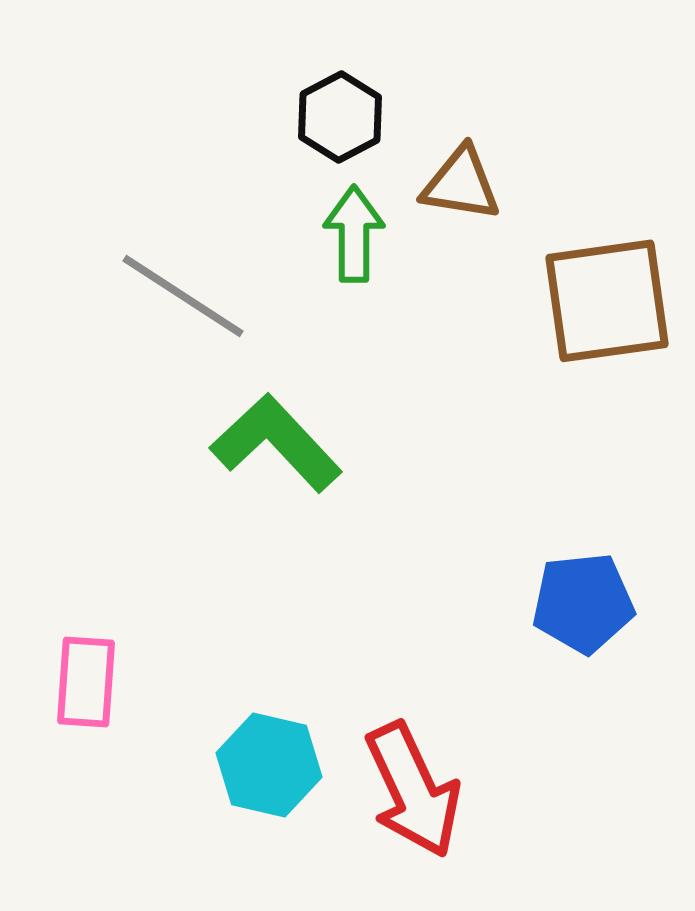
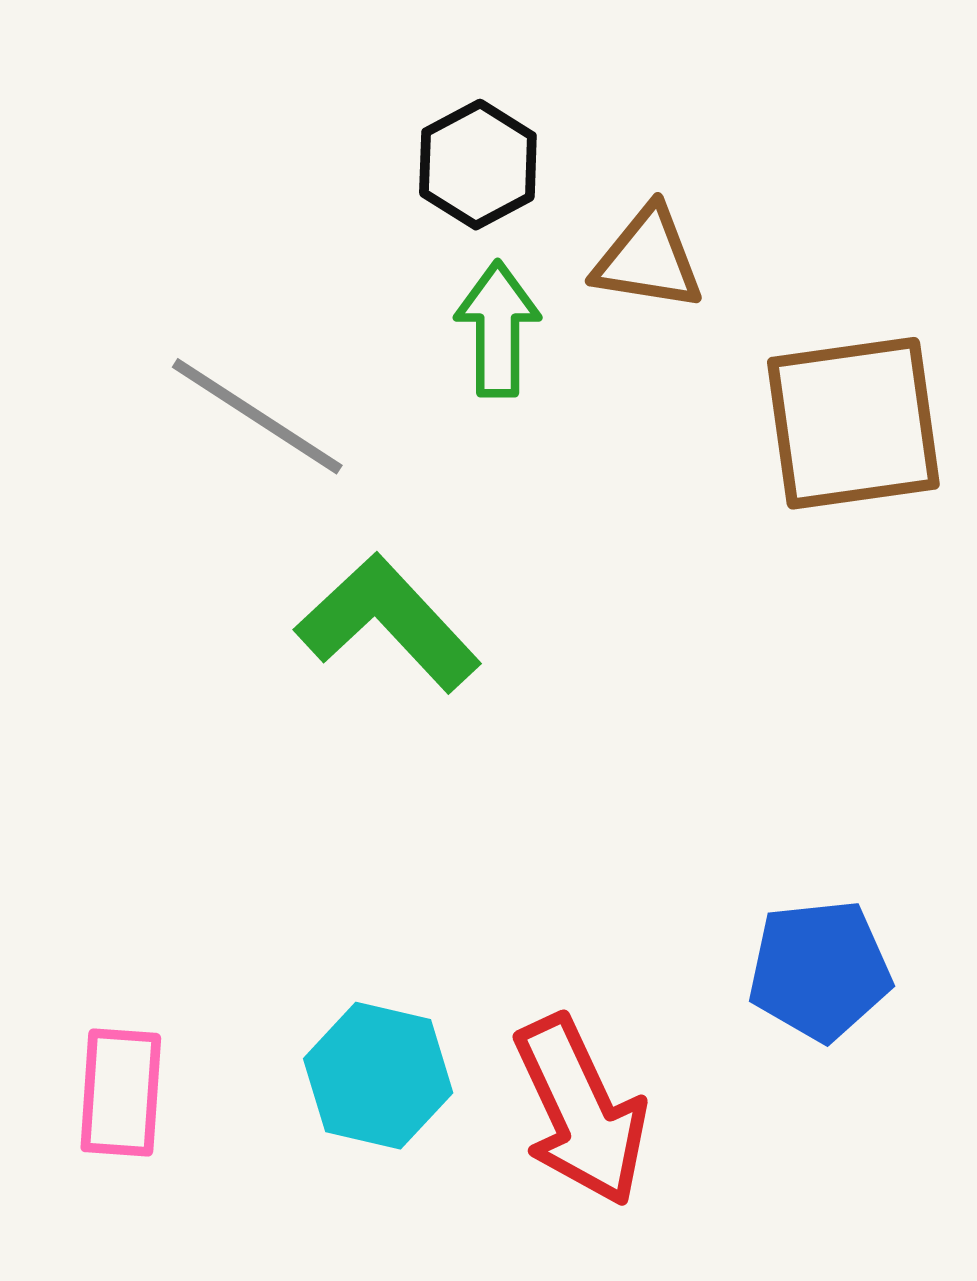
blue pentagon: (583, 603) -> (820, 970), moved
pink rectangle: (86, 682) -> (121, 1093), moved

